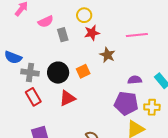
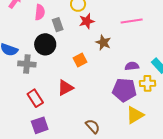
pink semicircle: (46, 22) -> (40, 12), turned -56
black circle: (58, 73) -> (45, 44), moved
red rectangle: (33, 97) -> (35, 98), moved
yellow cross: (152, 107) -> (147, 83), moved

